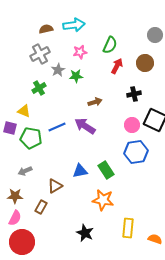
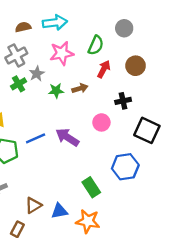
gray circle: (155, 35) -> (124, 28), moved
pink star: (80, 52) -> (62, 53), size x1.5
green star: (76, 76) -> (56, 91), moved
green cross: (39, 88) -> (19, 84), moved
brown arrow: (95, 102) -> (80, 88), moved
pink circle: (132, 125) -> (101, 122), moved
blue triangle: (80, 171) -> (59, 211), moved

